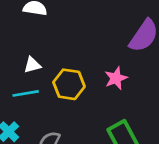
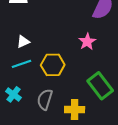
yellow hexagon: (69, 84) -> (53, 65), moved

